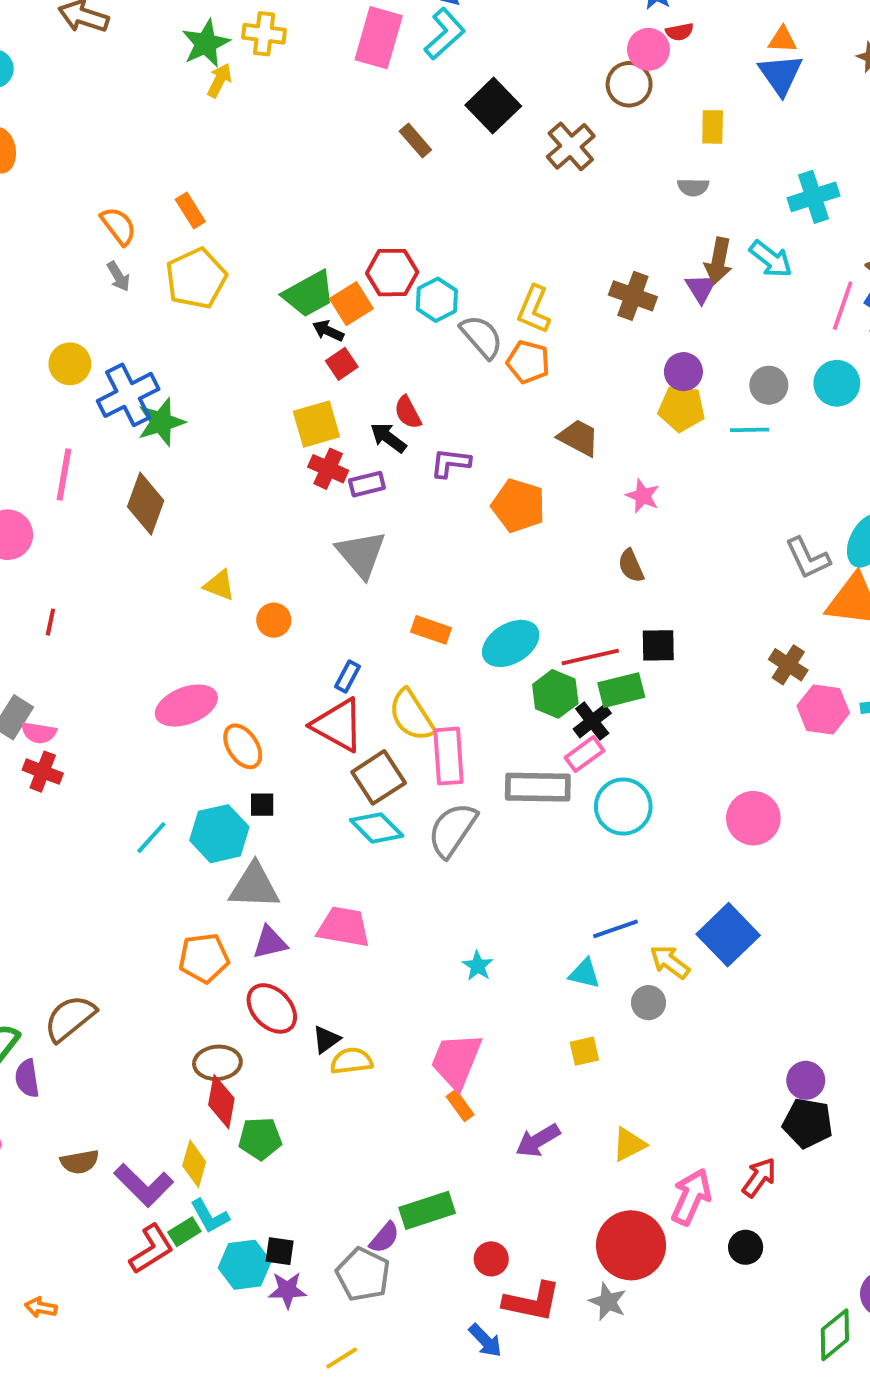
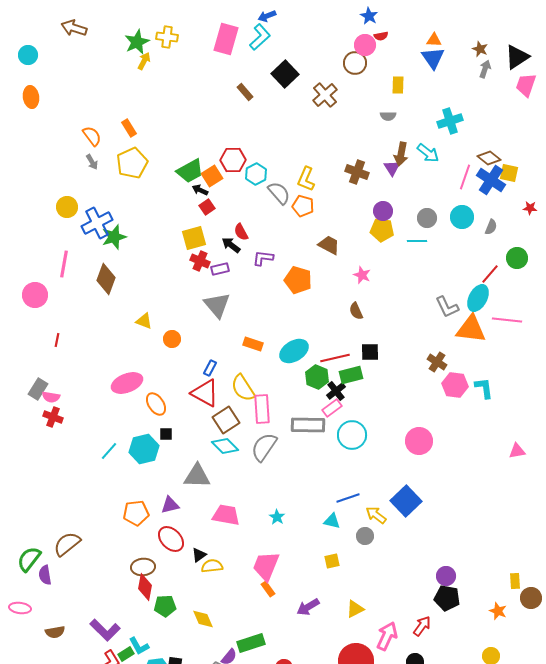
gray triangle: (254, 886) -> (197, 476), moved
pink trapezoid: (344, 927) -> (226, 515), moved
brown semicircle: (80, 1162) -> (55, 632), moved
yellow diamond: (194, 1164) -> (203, 619), moved, turned -40

